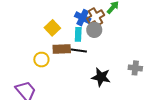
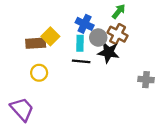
brown cross: (96, 17) -> (118, 34), moved, turned -30
brown rectangle: (62, 49) -> (36, 43), moved
black star: (101, 77) -> (108, 52), moved

